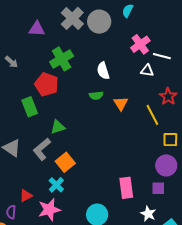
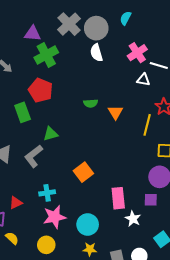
green cross: (62, 59) -> (46, 55), moved
white semicircle: (103, 71) -> (96, 53), moved
yellow line: (152, 115) -> (147, 125), turned 40
orange square: (65, 162) -> (83, 172), moved
cyan cross: (56, 185) -> (47, 193), turned 35
pink star: (49, 210) -> (54, 217), moved
white star: (148, 214) -> (133, 219), moved

